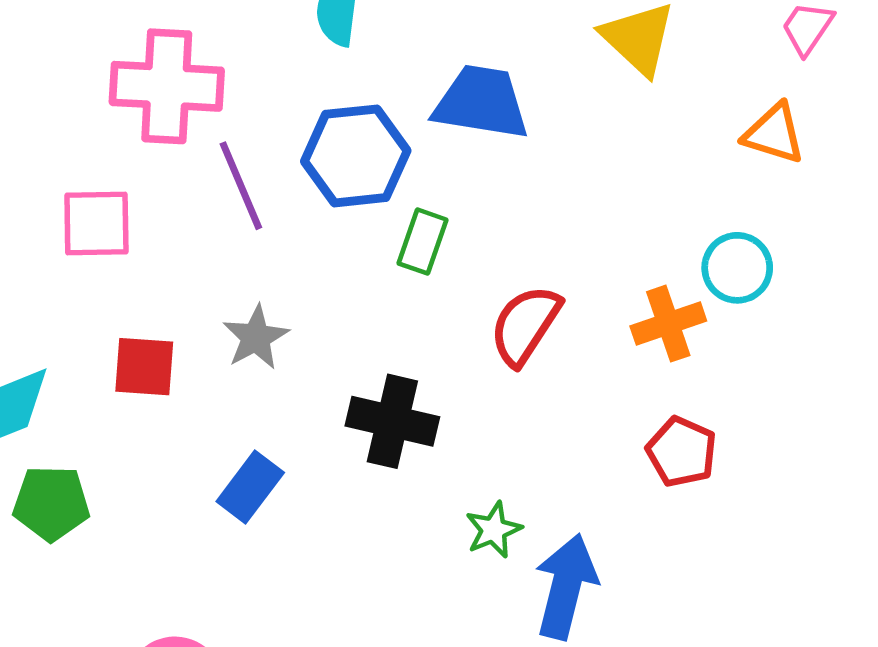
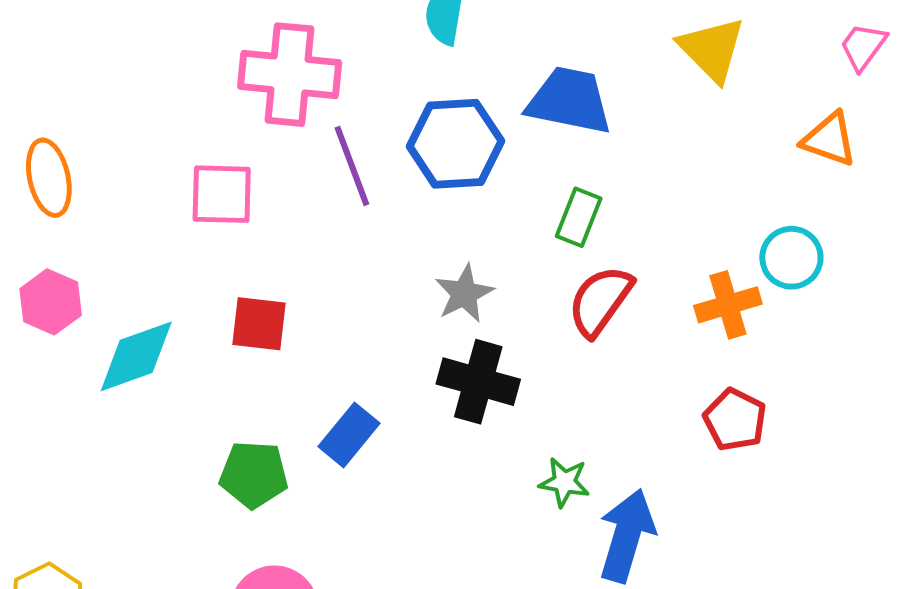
green rectangle: (423, 242) -> (579, 217), moved
gray star: (256, 337) -> (464, 293), moved
green pentagon: (51, 503) -> (254, 475), moved
green star: (494, 530) -> (564, 482), turned 30

